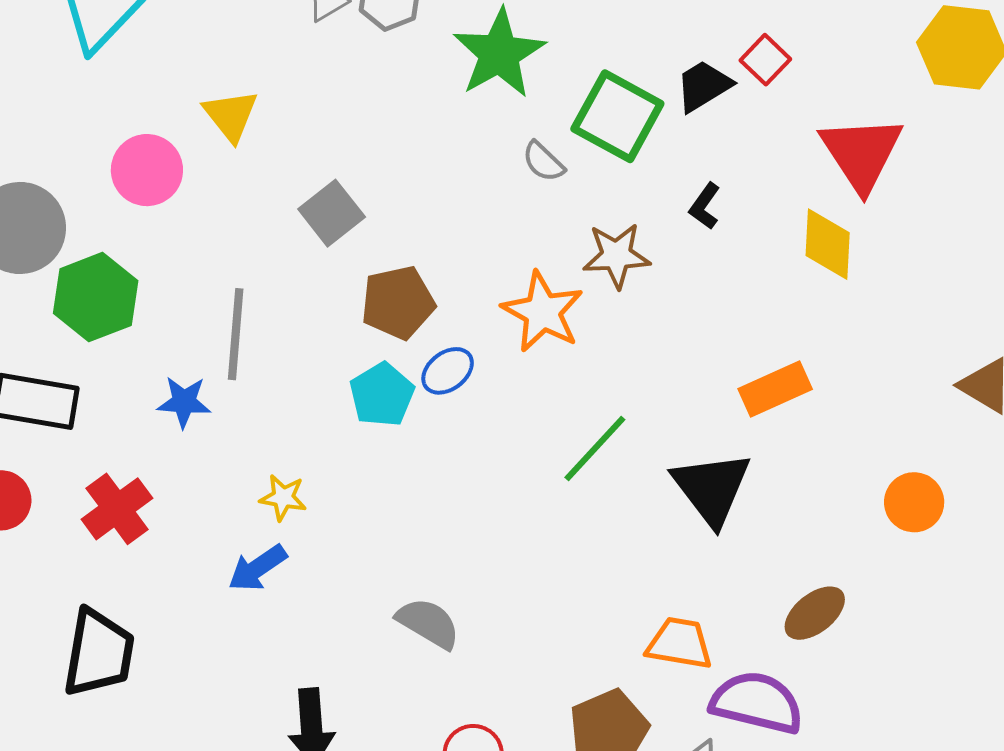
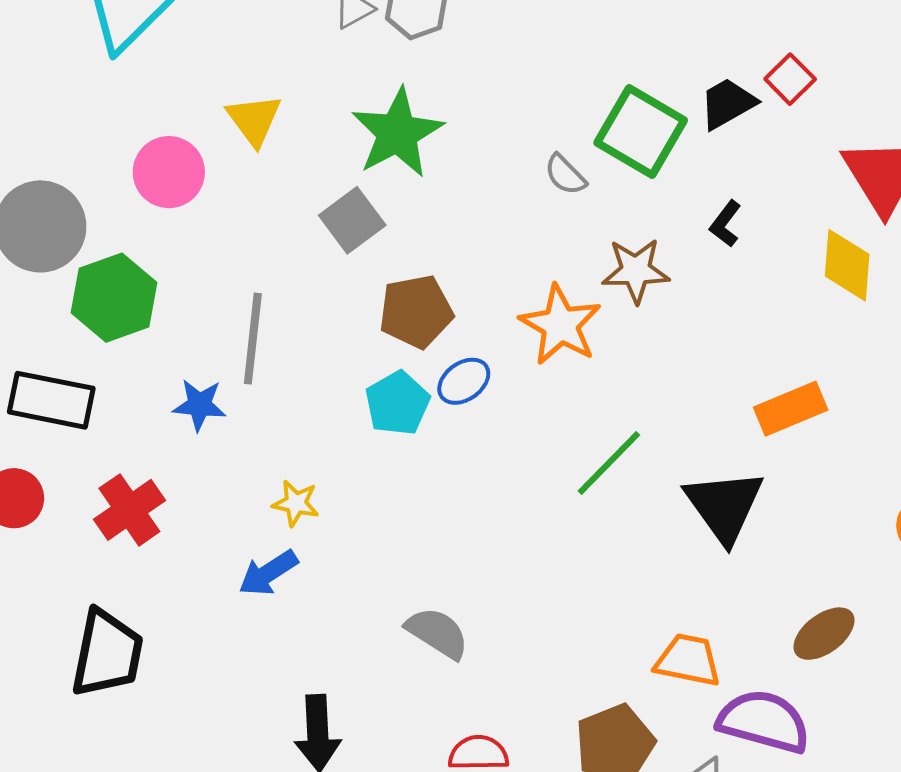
green star: (499, 54) -> (397, 133), moved

